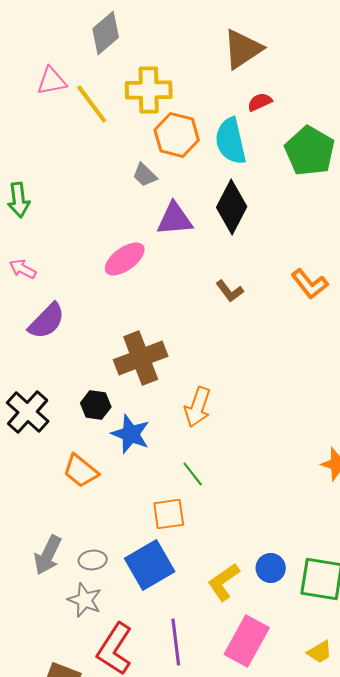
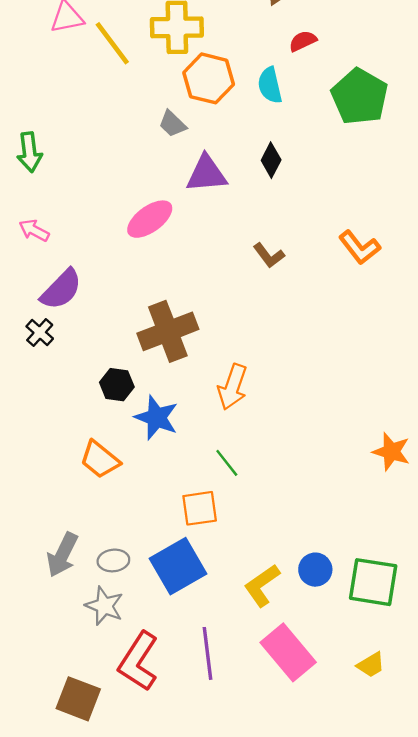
cyan semicircle: (231, 141) -> (270, 85), size x0.7
black diamond: (232, 207) -> (271, 160), size x0.6
black cross: (28, 412) -> (40, 333), moved, size x0.6
pink rectangle: (247, 641) -> (288, 652), turned -69

